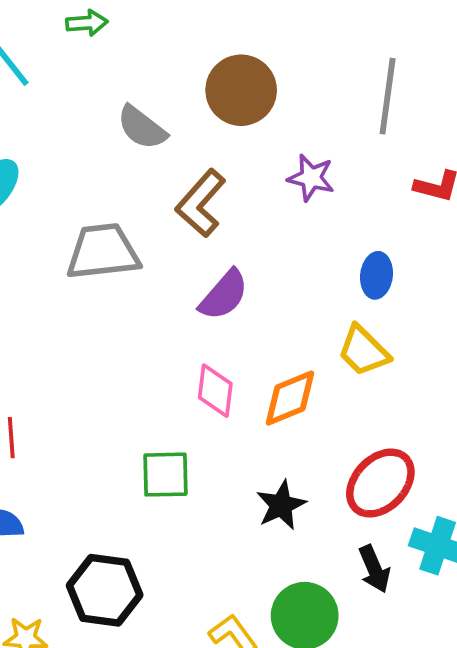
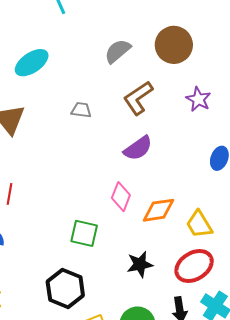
gray semicircle: (142, 128) -> (118, 51), turned 88
gray trapezoid: (103, 252) -> (81, 110), size x0.5
yellow trapezoid: (363, 351) -> (199, 224), moved
black hexagon: (105, 590) -> (65, 288), moved

